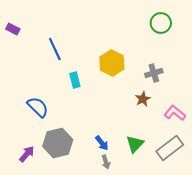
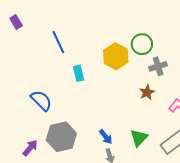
green circle: (161, 23) -> (142, 44), moved
purple rectangle: (13, 29) -> (16, 22), turned 32

